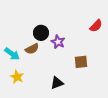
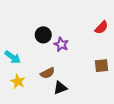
brown semicircle: (32, 49) -> (47, 73), moved
brown square: (81, 62) -> (101, 66), moved

